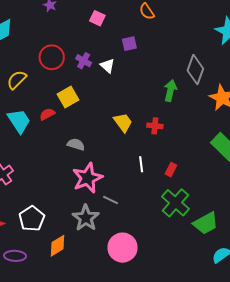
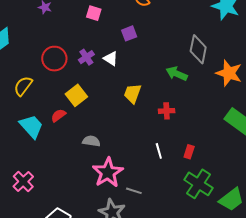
purple cross: (84, 61) -> (86, 57), turned 35
green arrow: (170, 90) -> (177, 74), turned -70
yellow trapezoid: (123, 122) -> (133, 93), moved, turned -115

